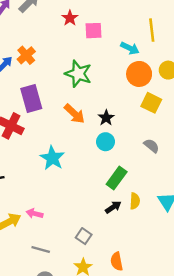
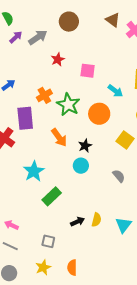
red star: (70, 18) -> (58, 59), moved
orange cross: (26, 55) -> (44, 95), moved
orange circle: (139, 74) -> (99, 114), moved
green rectangle: (117, 178) -> (52, 196), moved
pink arrow: (34, 214) -> (11, 225), moved
gray square: (84, 236) -> (48, 241), turned -32

